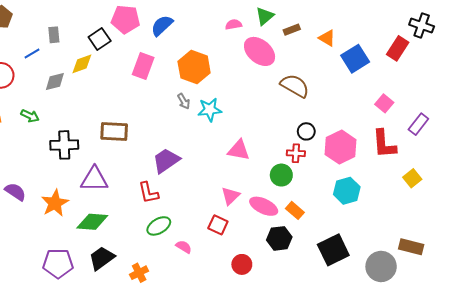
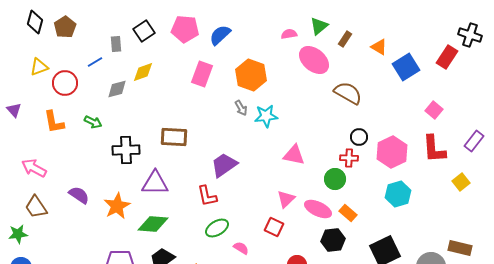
brown rectangle: (292, 30) -> (345, 39), turned -35
black square: (100, 39) -> (144, 31), moved
purple rectangle: (418, 124) -> (474, 141), moved

